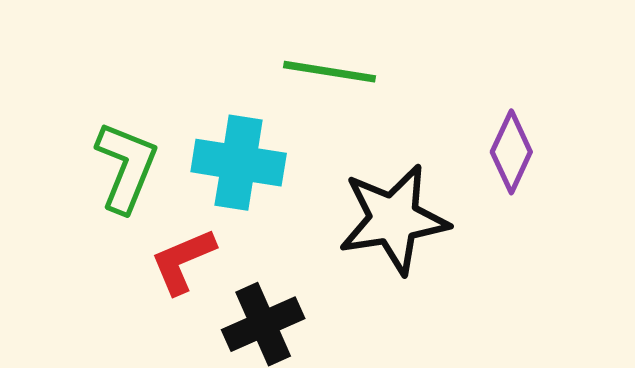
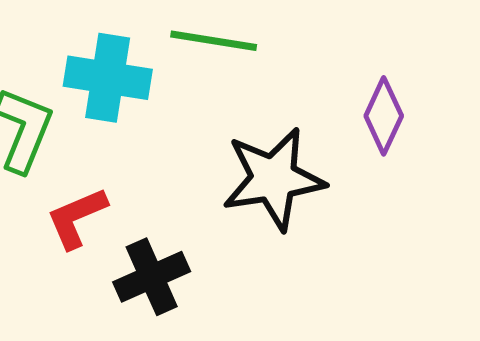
cyan cross: (239, 163) -> (108, 78), moved

